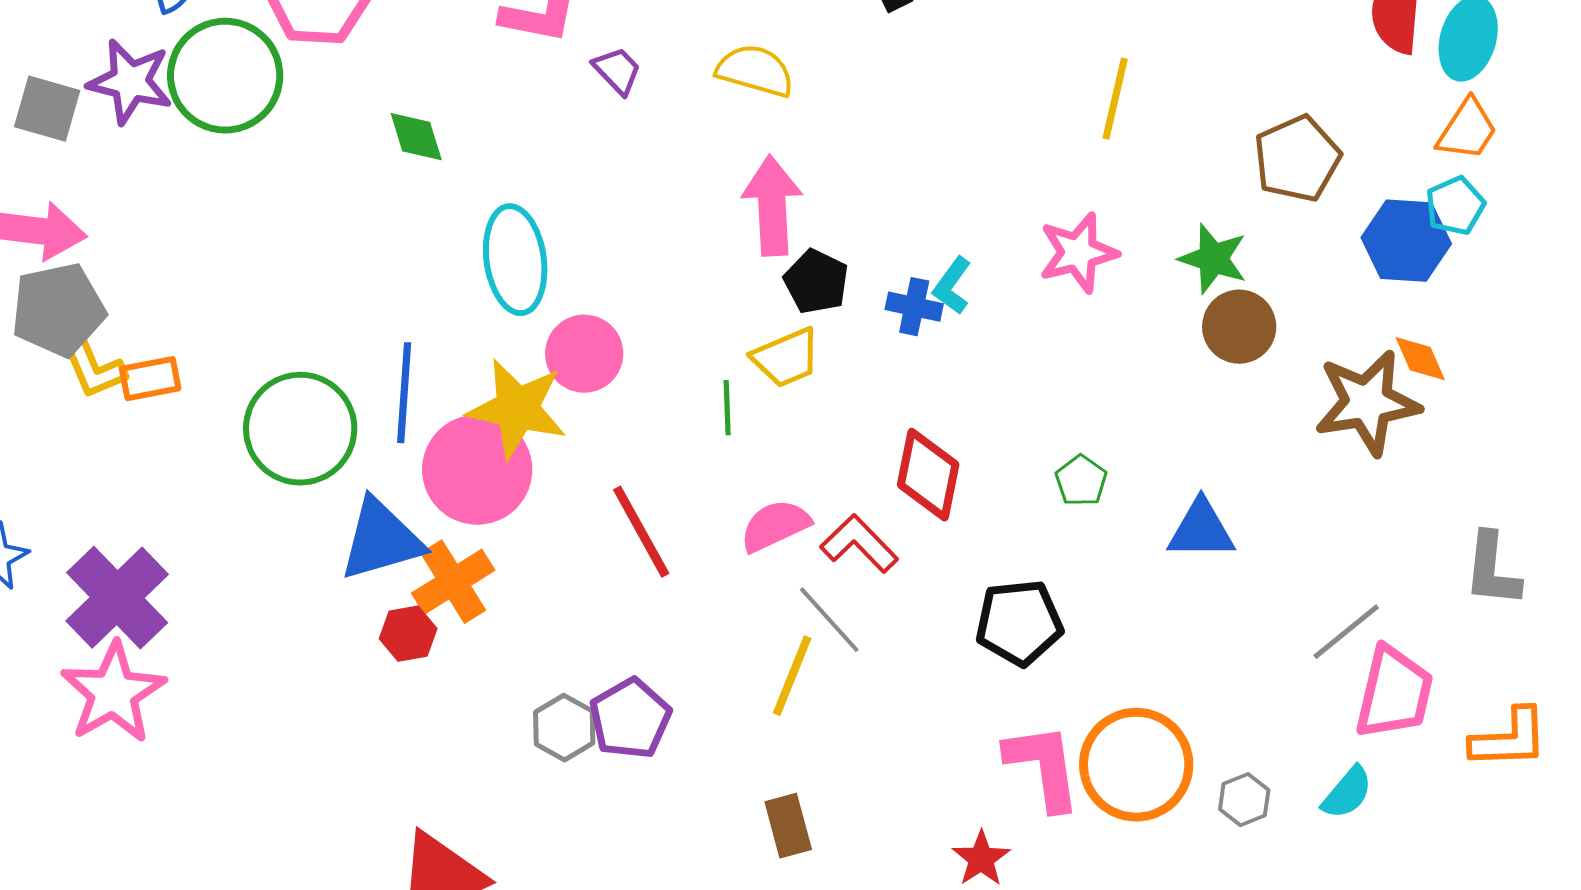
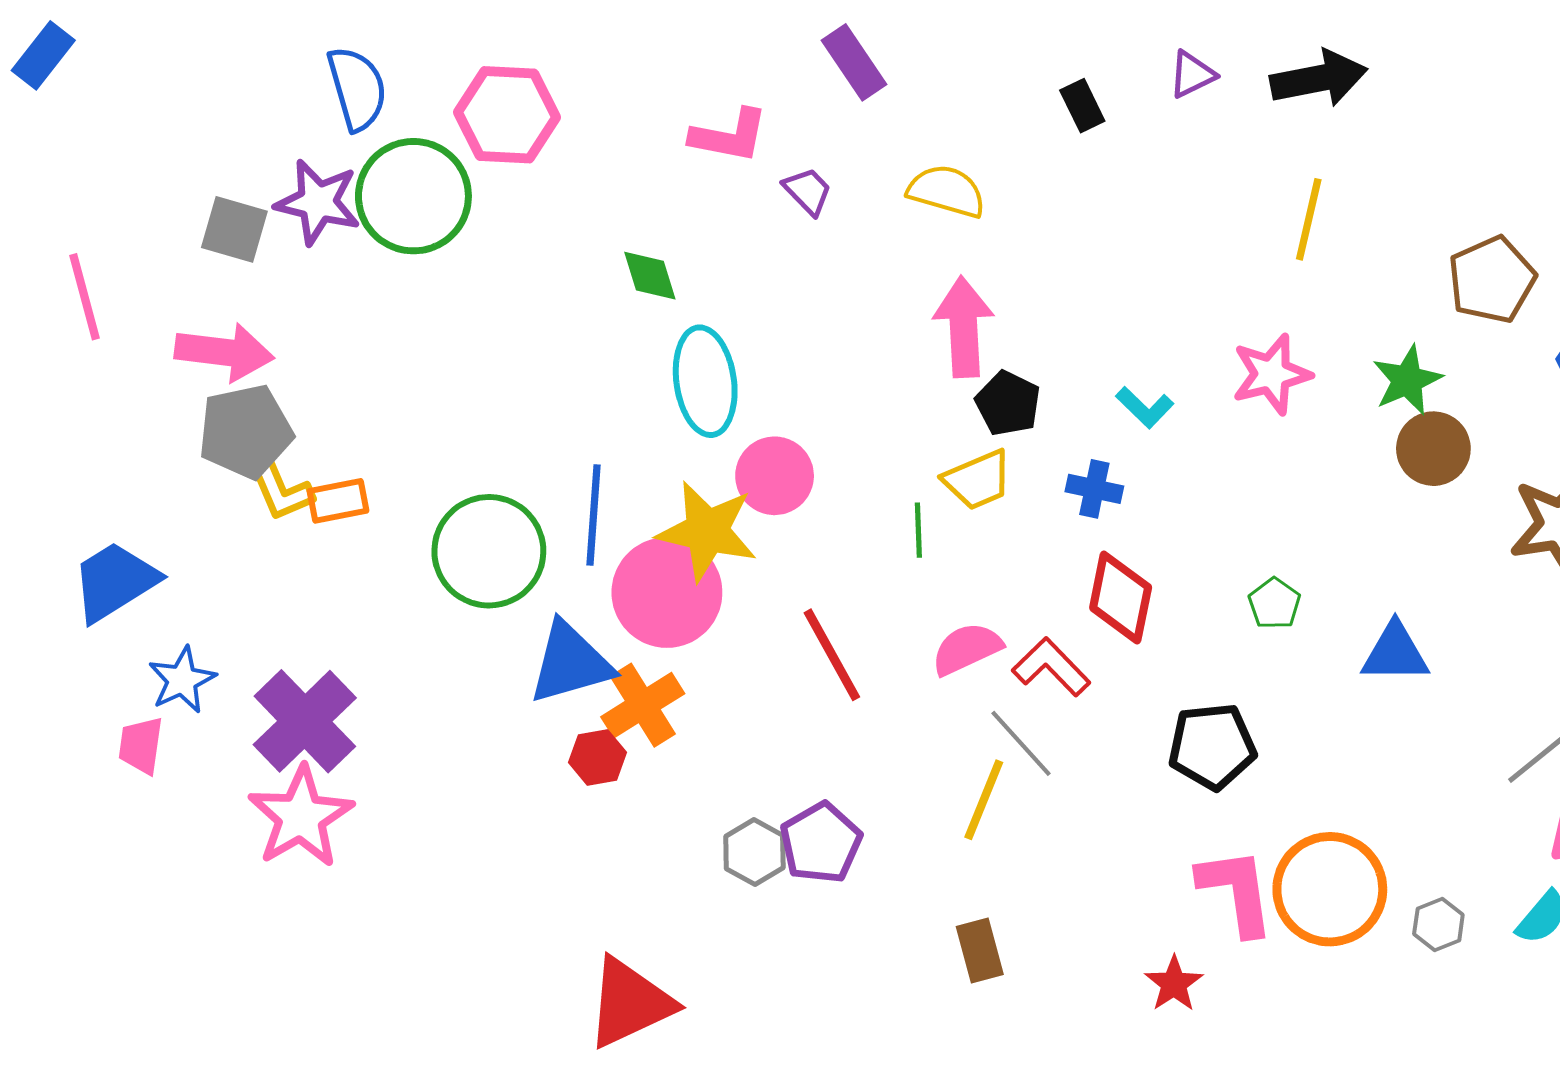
green diamond: (416, 137) -> (650, 276), moved
green star: (1213, 259) -> (1407, 380), turned 30
cyan L-shape: (952, 286) -> (1145, 407), turned -82
blue cross: (914, 307) -> (1094, 489), moved

